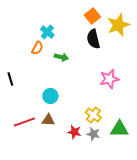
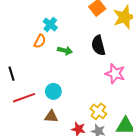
black semicircle: (93, 39) -> (98, 45), moved
pink star: (109, 79) -> (115, 74), turned 30
red line: (24, 122) -> (24, 98), moved

